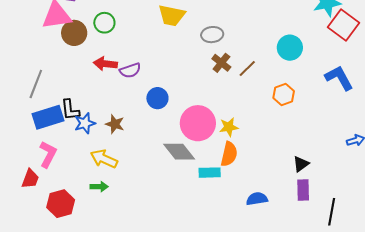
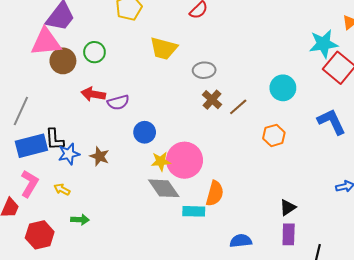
yellow star: (229, 127) -> (161, 161), moved
yellow arrow: (104, 159) -> (62, 189), moved, size x0.6

